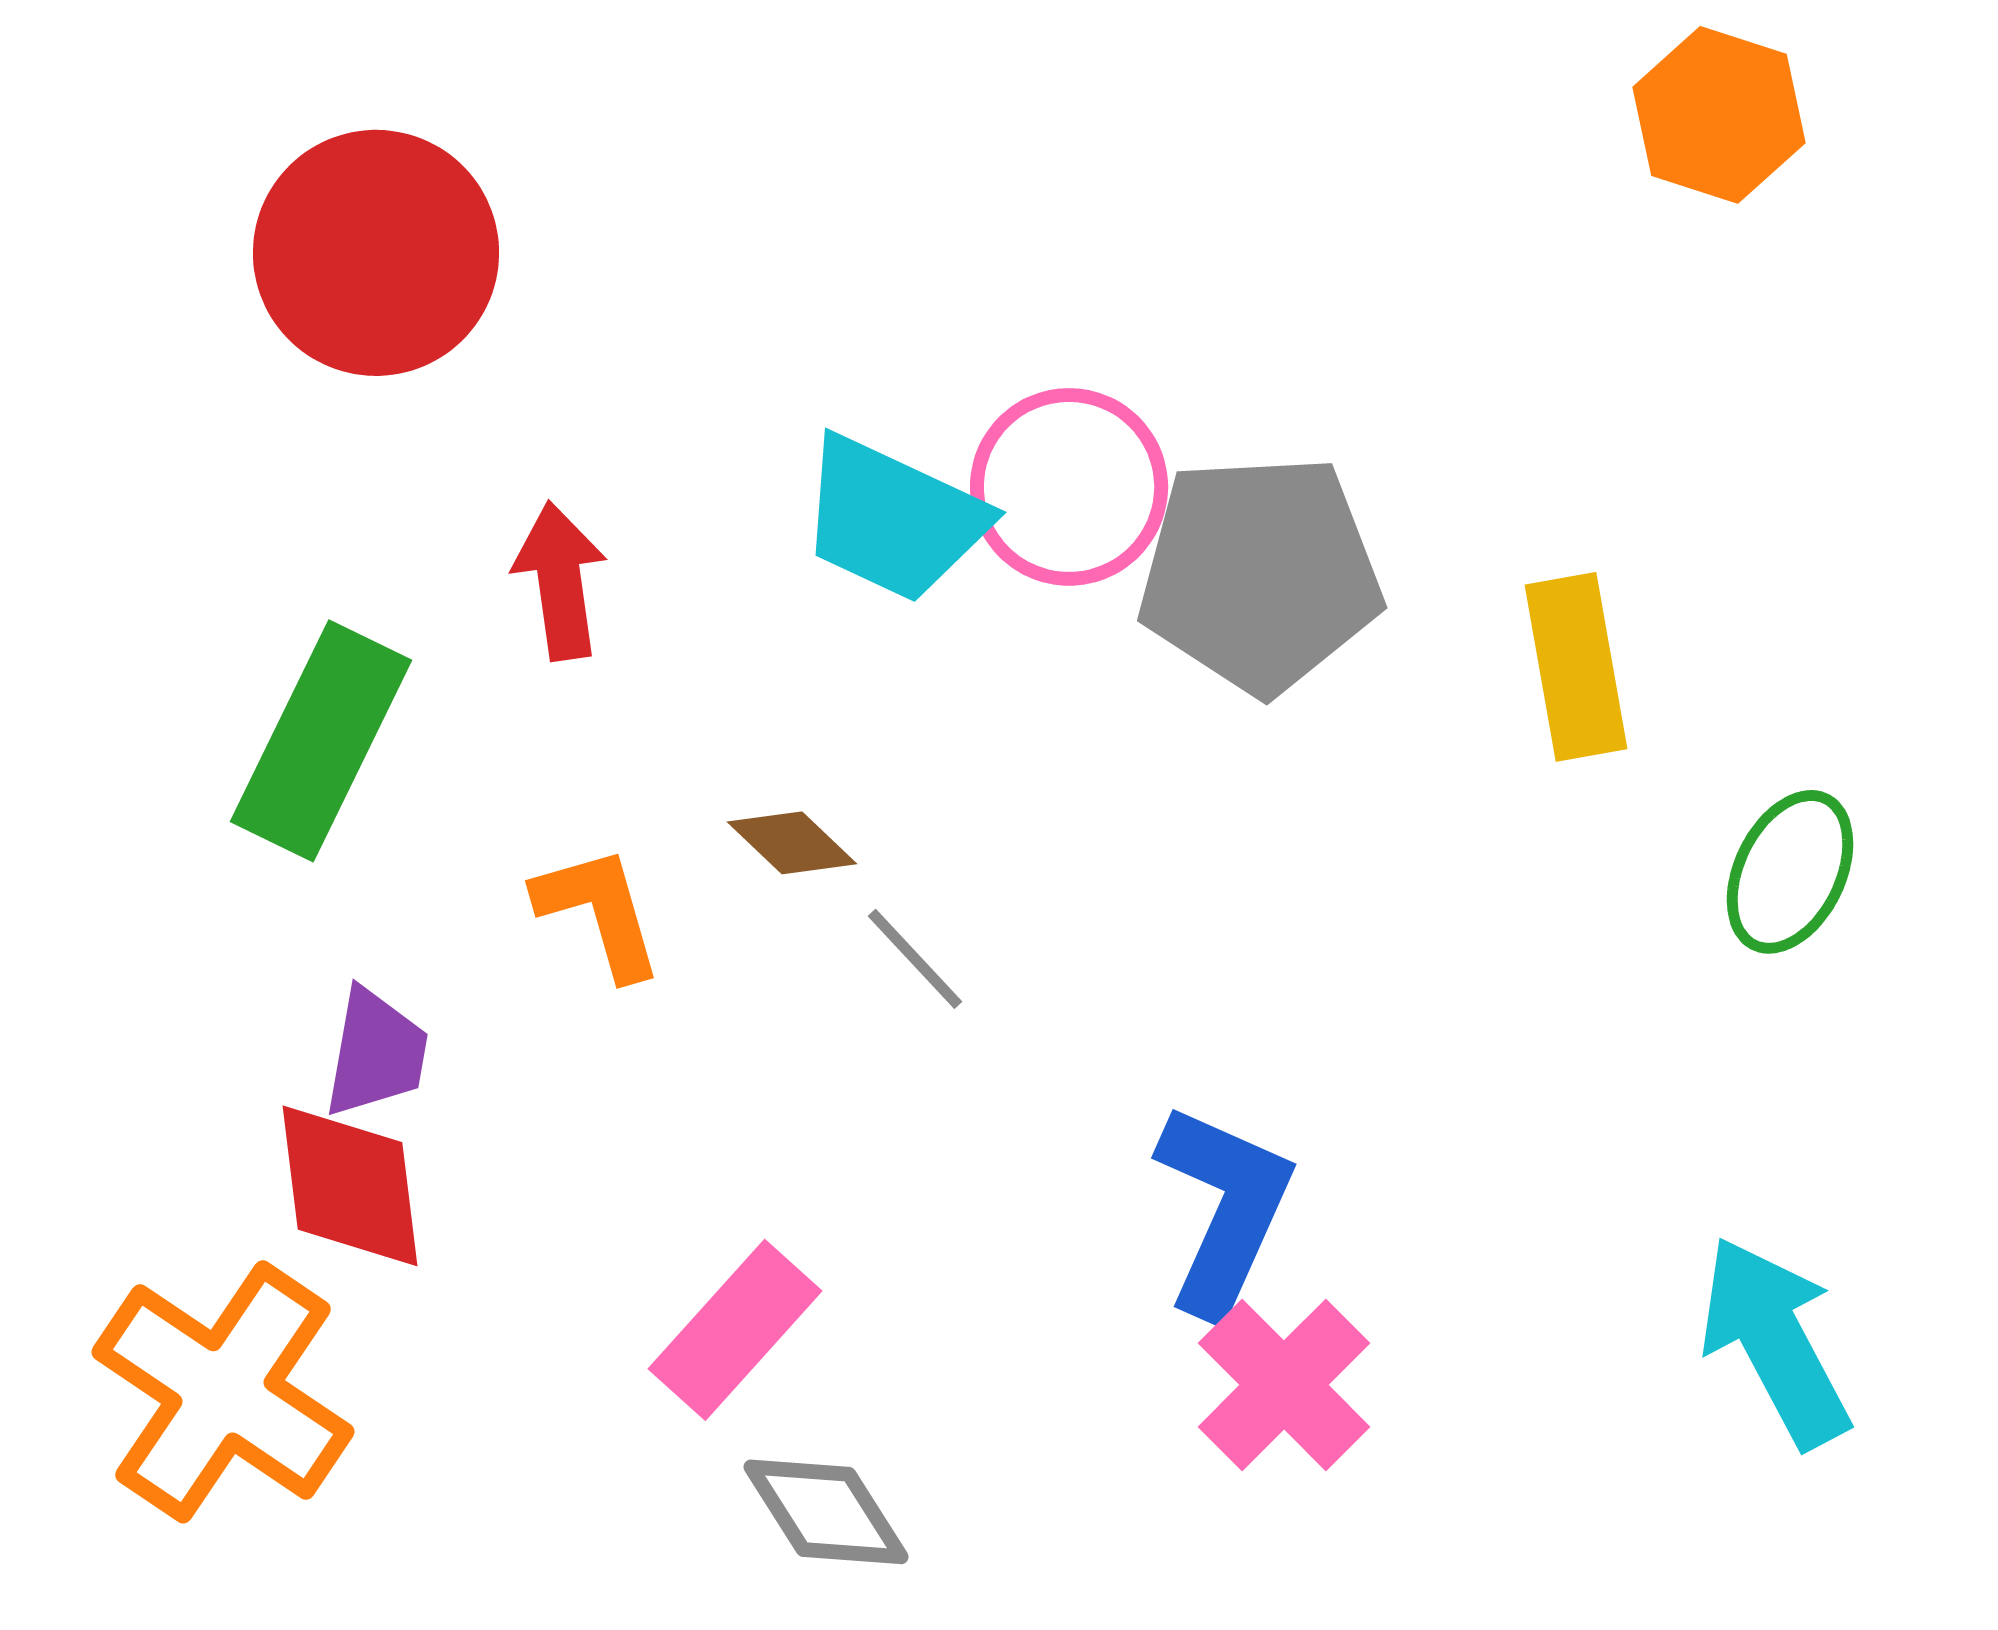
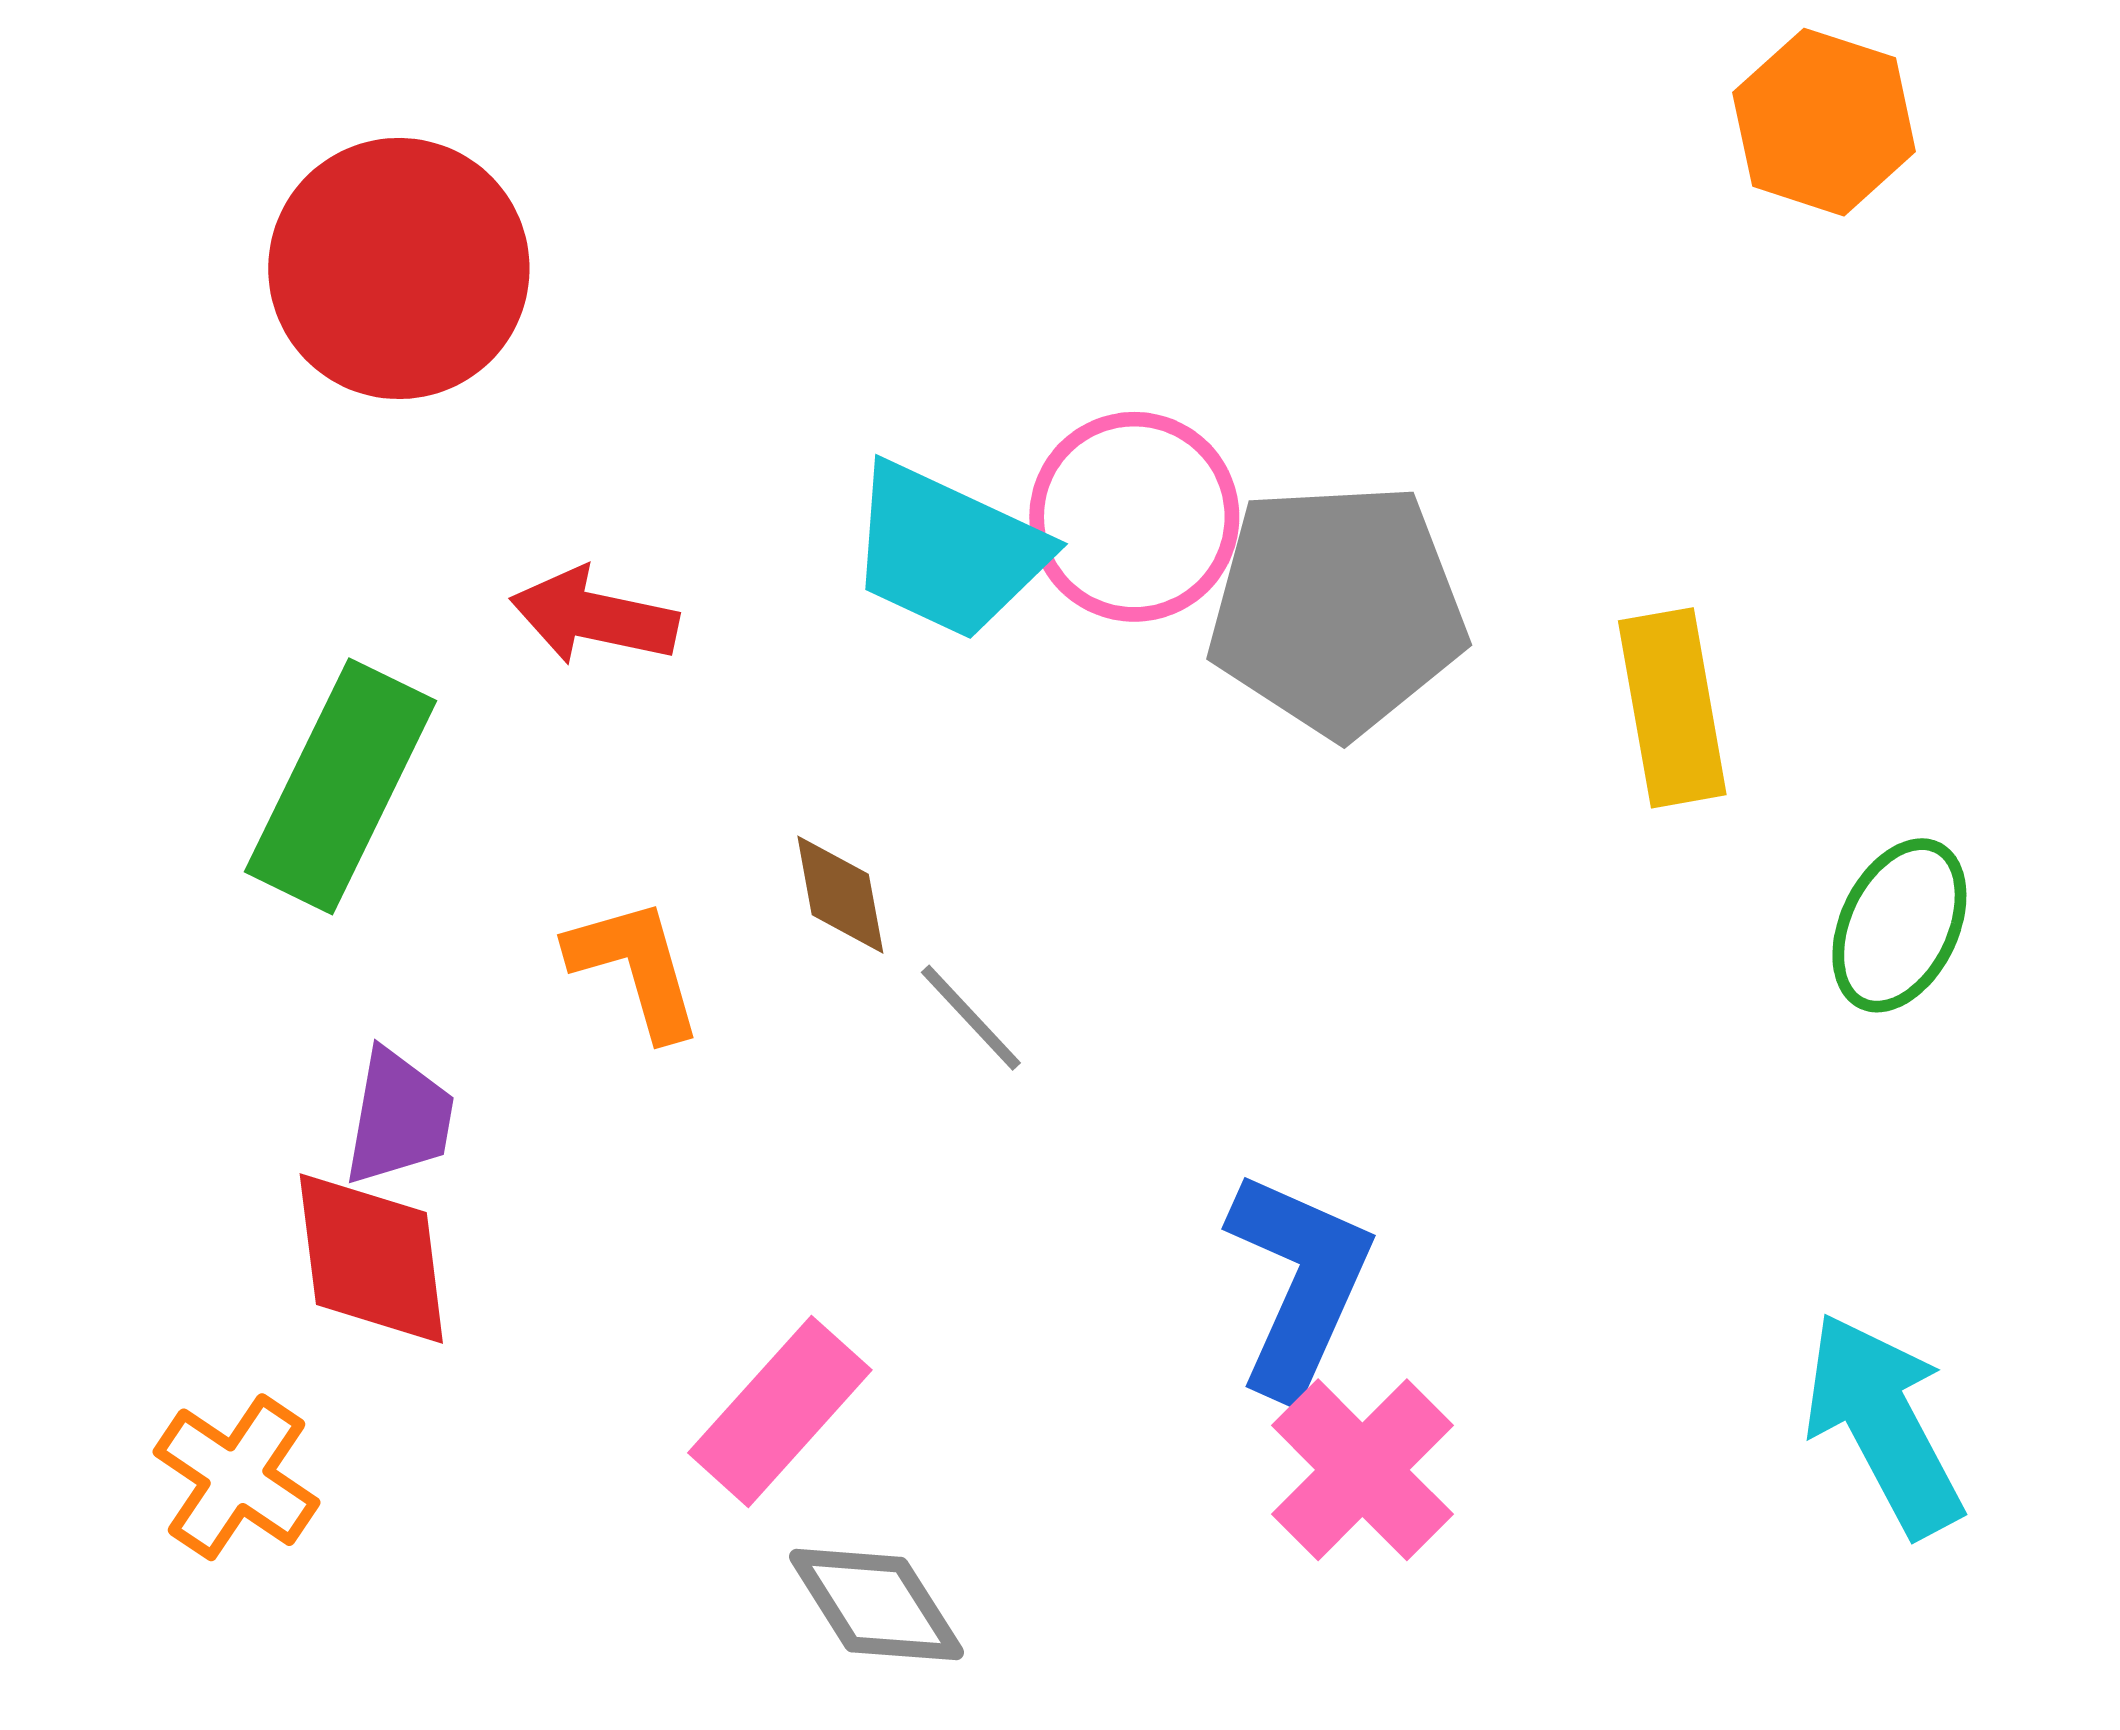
red arrow: (560, 581) -> (594, 617), turned -70
brown diamond: (792, 843) -> (840, 895), turned 36
orange cross: (223, 1392) -> (237, 1477), size x0.6

